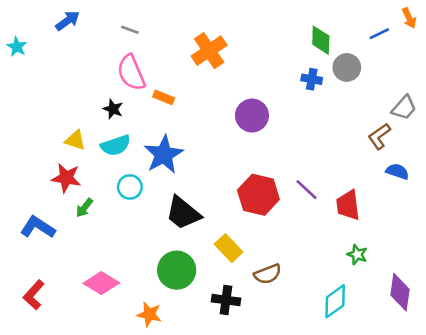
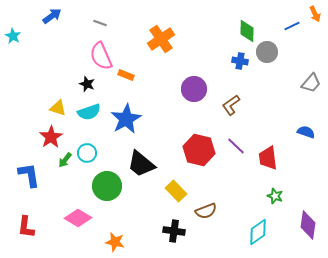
brown L-shape: (379, 136) -> (231, 105), moved
red star: (66, 178) -> (51, 137), turned 30
cyan circle: (130, 187) -> (87, 153), moved
blue L-shape: (38, 227) -> (29, 175), turned 48
green circle: (177, 270) -> (107, 186), moved
red L-shape: (34, 295) -> (26, 227), turned -35

